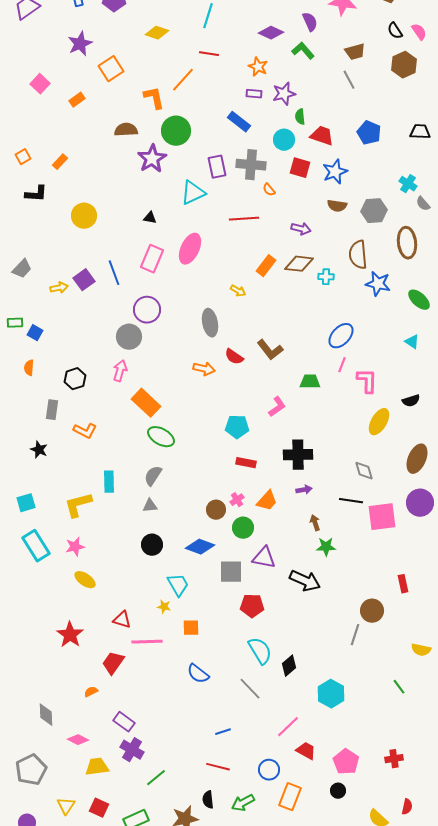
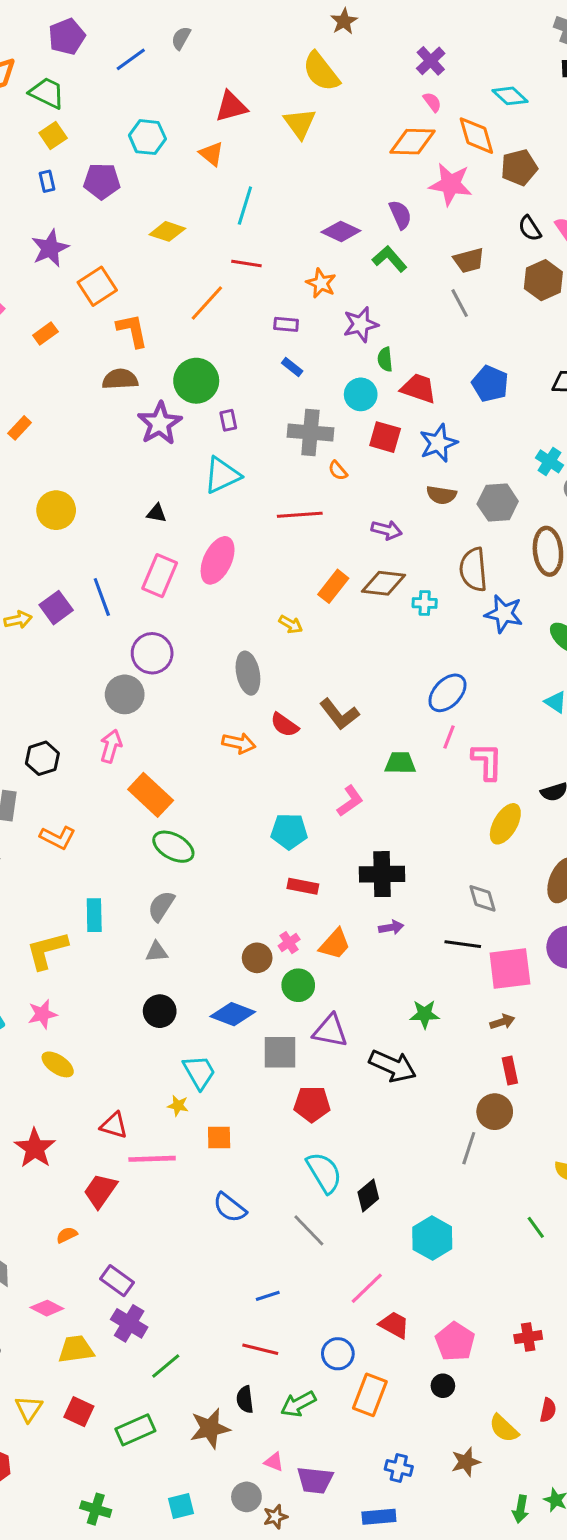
purple rectangle: (254, 94) -> (286, 324), moved
orange L-shape: (154, 98) -> (132, 330), moved
blue rectangle: (239, 122) -> (292, 367), size x0.6
purple rectangle: (217, 167) -> (228, 420), moved, size x0.6
brown arrow: (315, 523) -> (502, 1022), moved, turned 91
red rectangle: (403, 584) -> (510, 1071), moved

